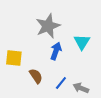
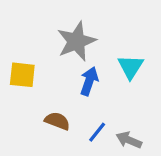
yellow square: (14, 58) -> (22, 75), moved
brown semicircle: (36, 76) -> (57, 121), turned -35

